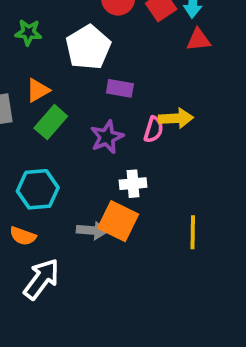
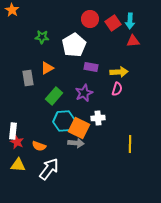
yellow arrow: (176, 118) -> (119, 72), moved
green rectangle: (51, 122) -> (54, 96), moved
pink semicircle: (154, 130) -> (117, 89), moved
cyan hexagon: (38, 189) -> (64, 121), moved
orange square: (118, 221) -> (79, 128), moved

